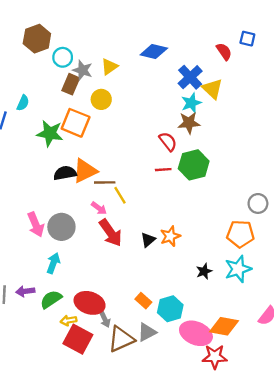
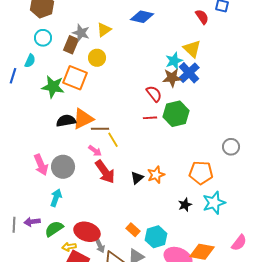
cyan circle: (63, 57) -> (43, 38), moved
blue cross: (190, 77) -> (189, 73), moved
orange pentagon: (240, 234) -> (201, 173), moved

